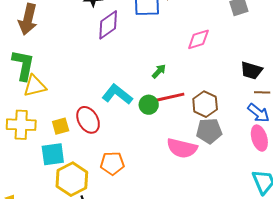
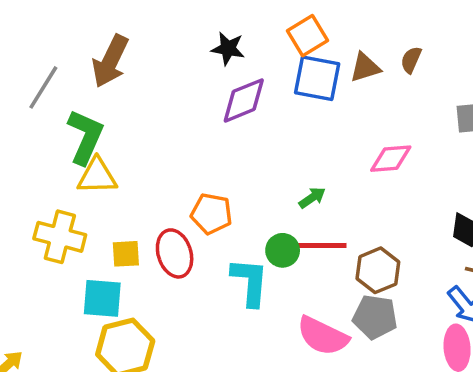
cyan L-shape: (117, 94) -> (250, 282), moved, turned 44
orange pentagon: (112, 163) -> (212, 214), moved

